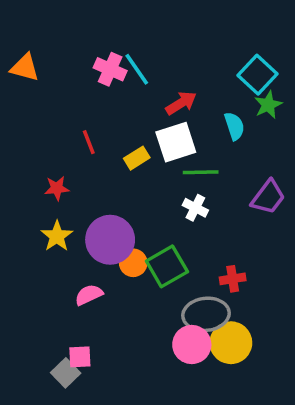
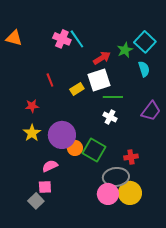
green star: (268, 105) -> (125, 50), moved
cyan semicircle: (234, 126) -> (144, 69), moved
green square: (167, 266) -> (94, 150), turned -30
pink square: (80, 357) -> (45, 187), moved
gray square: (66, 373) -> (36, 201), moved

